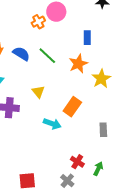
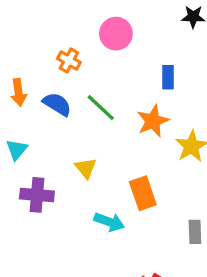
orange cross: (38, 22) -> (69, 60), moved, turned -32
orange rectangle: (72, 107) -> (143, 193), turned -54

